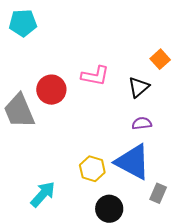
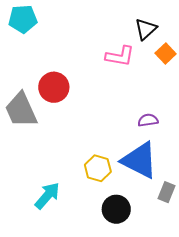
pink L-shape: (95, 76) -> (120, 56), moved
black triangle: (139, 87) -> (146, 29), moved

